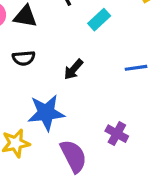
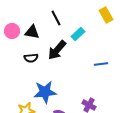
black arrow: (73, 69) -> (57, 50), moved, size x1.5

